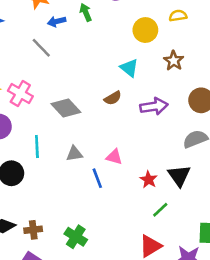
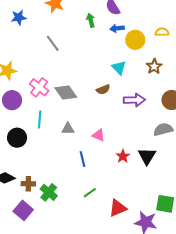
blue arrow: (57, 21) -> (117, 28), moved
pink cross: (20, 93) -> (39, 87), moved
blue line: (97, 178) -> (83, 159), moved
green line: (160, 210) -> (90, 193), moved
green cross: (76, 237) -> (49, 192), moved

